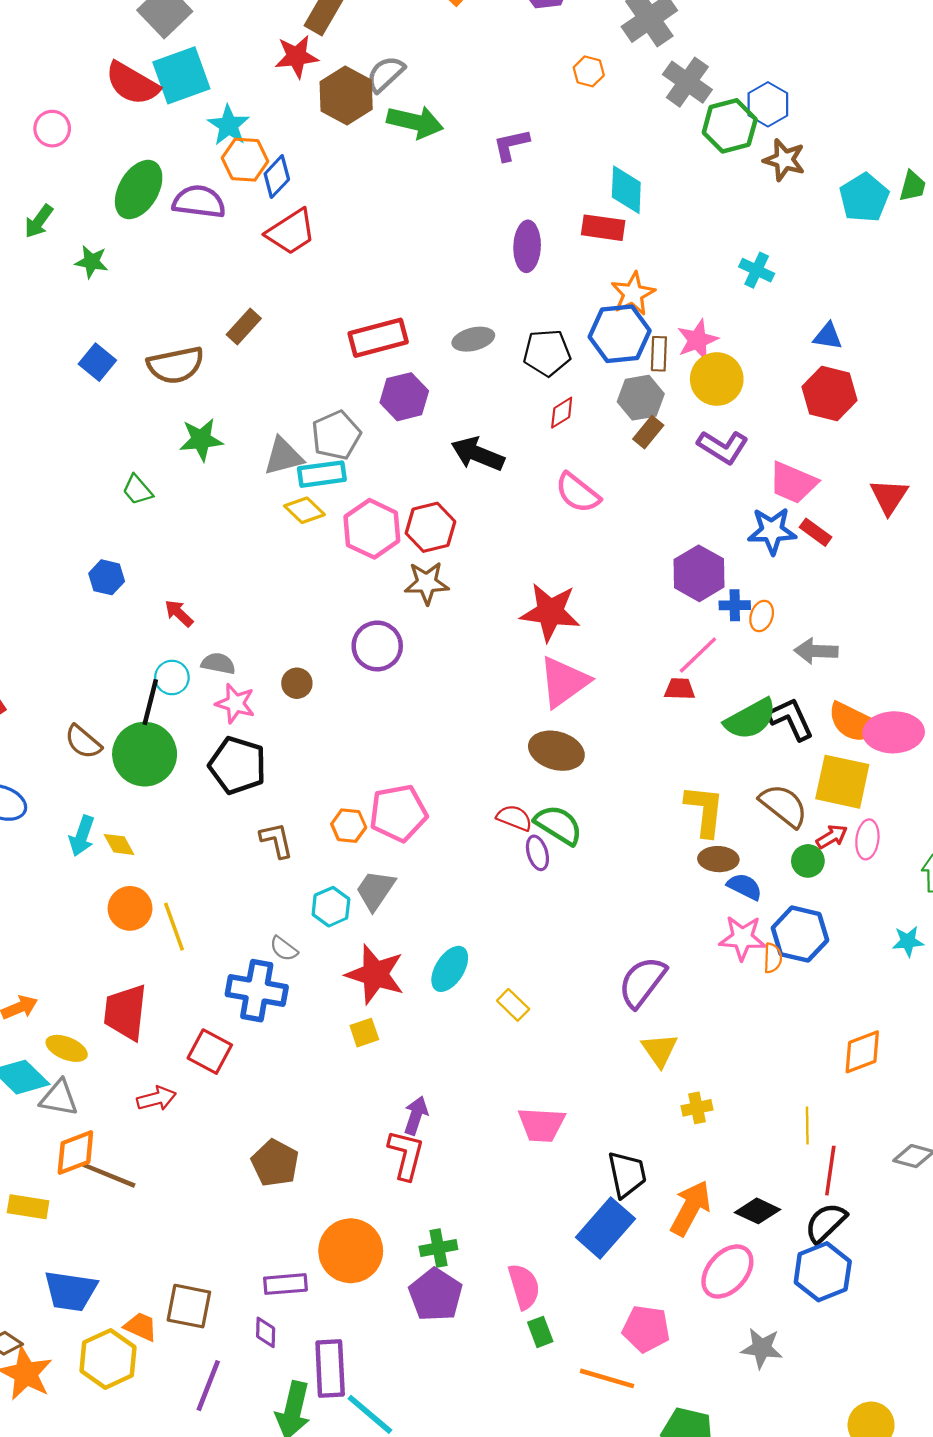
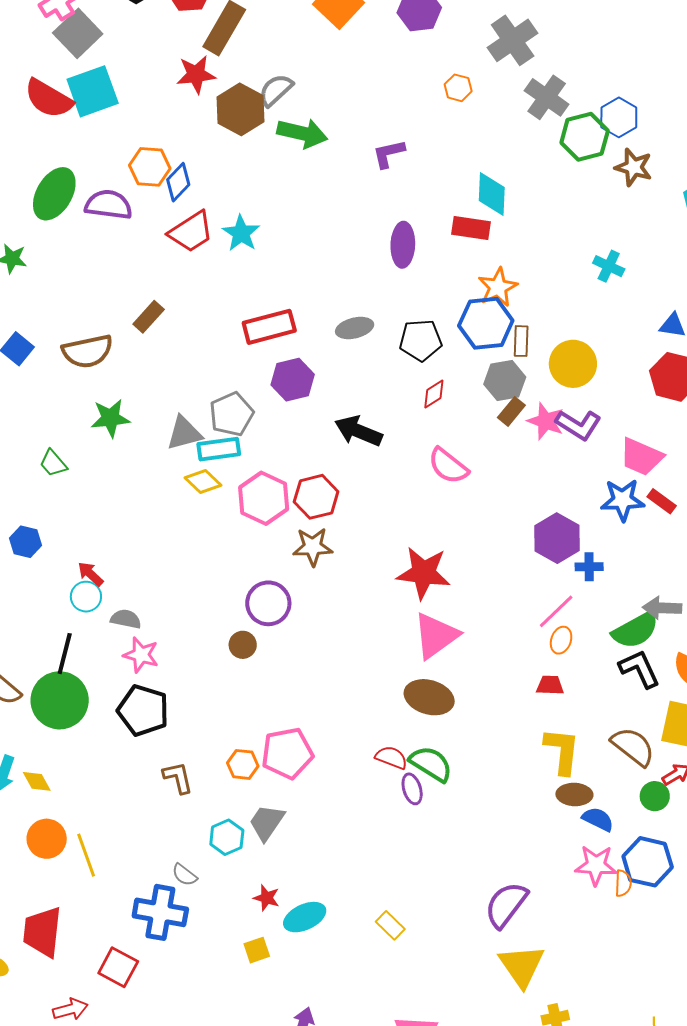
cyan star: (229, 125) -> (241, 233), moved
pink star: (697, 340) -> (546, 421), moved, turned -30
orange ellipse: (762, 616) -> (561, 640), moved
cyan circle: (172, 677) -> (86, 597), moved
brown circle: (297, 683) -> (243, 645), moved
red trapezoid: (680, 689) -> (550, 685), moved
green semicircle: (750, 719) -> (636, 630), moved
cyan ellipse: (450, 969) -> (305, 917), moved, turned 33
red star: (375, 974) -> (266, 898), size x0.5
yellow triangle: (660, 1050) -> (522, 966), size x1.4

